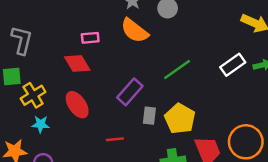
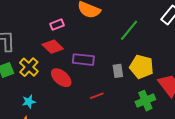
purple rectangle: (130, 92) -> (83, 60), moved, turned 70
yellow cross: (33, 95) -> (29, 67), moved
cyan star: (41, 124) -> (29, 102), moved

